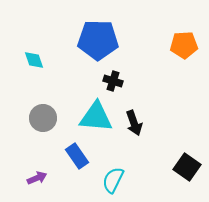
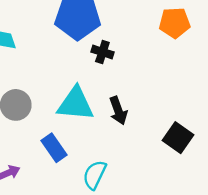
black cross: (113, 81) -> (102, 52), moved
black square: (187, 167) -> (178, 138), moved

